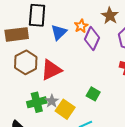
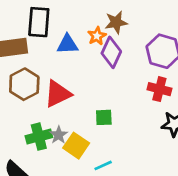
brown star: (110, 16) -> (116, 22), moved, turned 30
blue triangle: (59, 32) -> (68, 44), turned 42
green square: (93, 94) -> (104, 117), moved, turned -32

